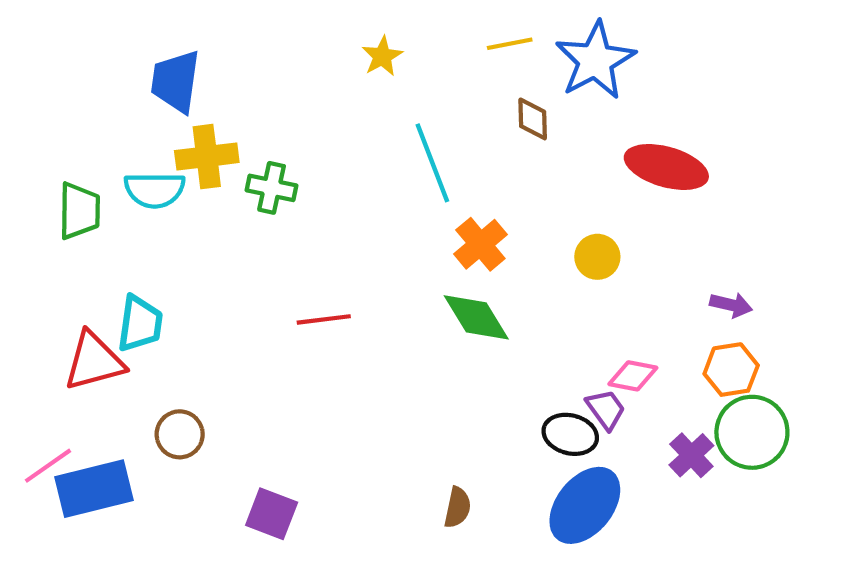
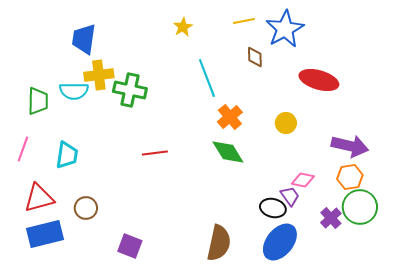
green cross: (272, 188) -> (130, 90), size x1.4
purple arrow: (731, 305) -> (350, 146), size x1.8
red triangle: (94, 361) -> (39, 198), moved
pink line: (48, 466) -> (23, 149), moved, turned -35
brown semicircle: (457, 507) -> (219, 243), size x1.8

